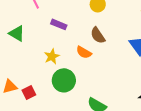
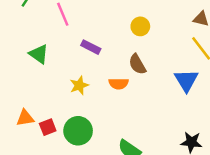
orange semicircle: (84, 52) -> (119, 84), turned -35
green circle: (64, 80) -> (78, 131), moved

